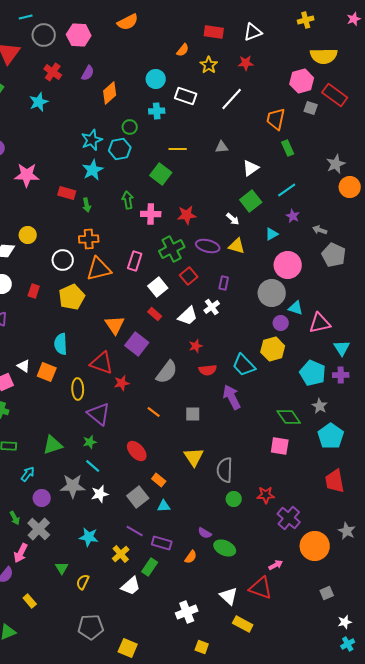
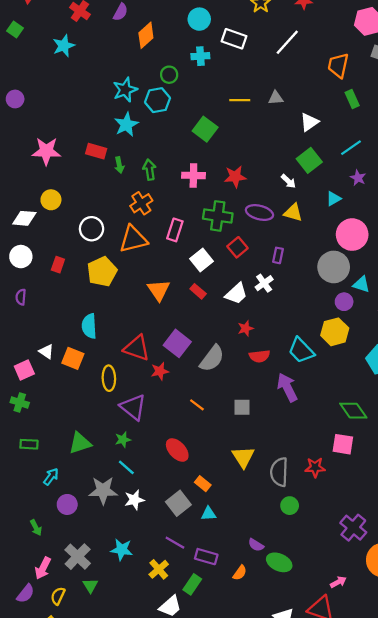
yellow line: (178, 149) -> (240, 100), moved
pink star: (27, 175) -> (46, 151), moved
green arrow: (128, 200) -> (149, 170), moved
orange cross: (89, 239) -> (141, 203), moved, turned -30
green cross: (172, 249) -> (218, 216), turned 35
orange triangle: (115, 325) -> (159, 290), moved
purple square: (137, 344) -> (177, 343), moved
red star: (266, 495) -> (315, 467), moved
gray cross: (39, 529) -> (78, 557), moved
yellow semicircle: (83, 582) -> (58, 596), moved

